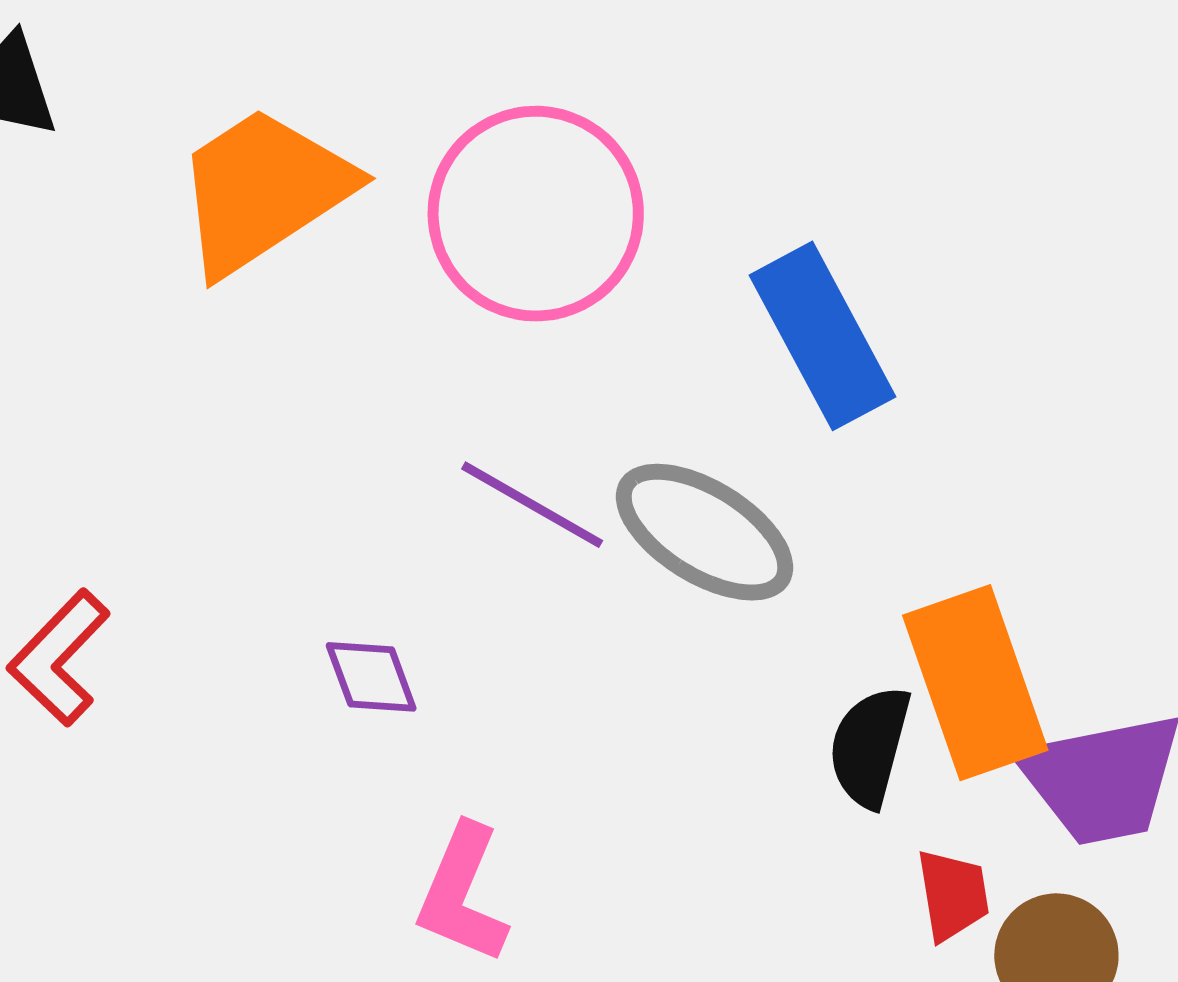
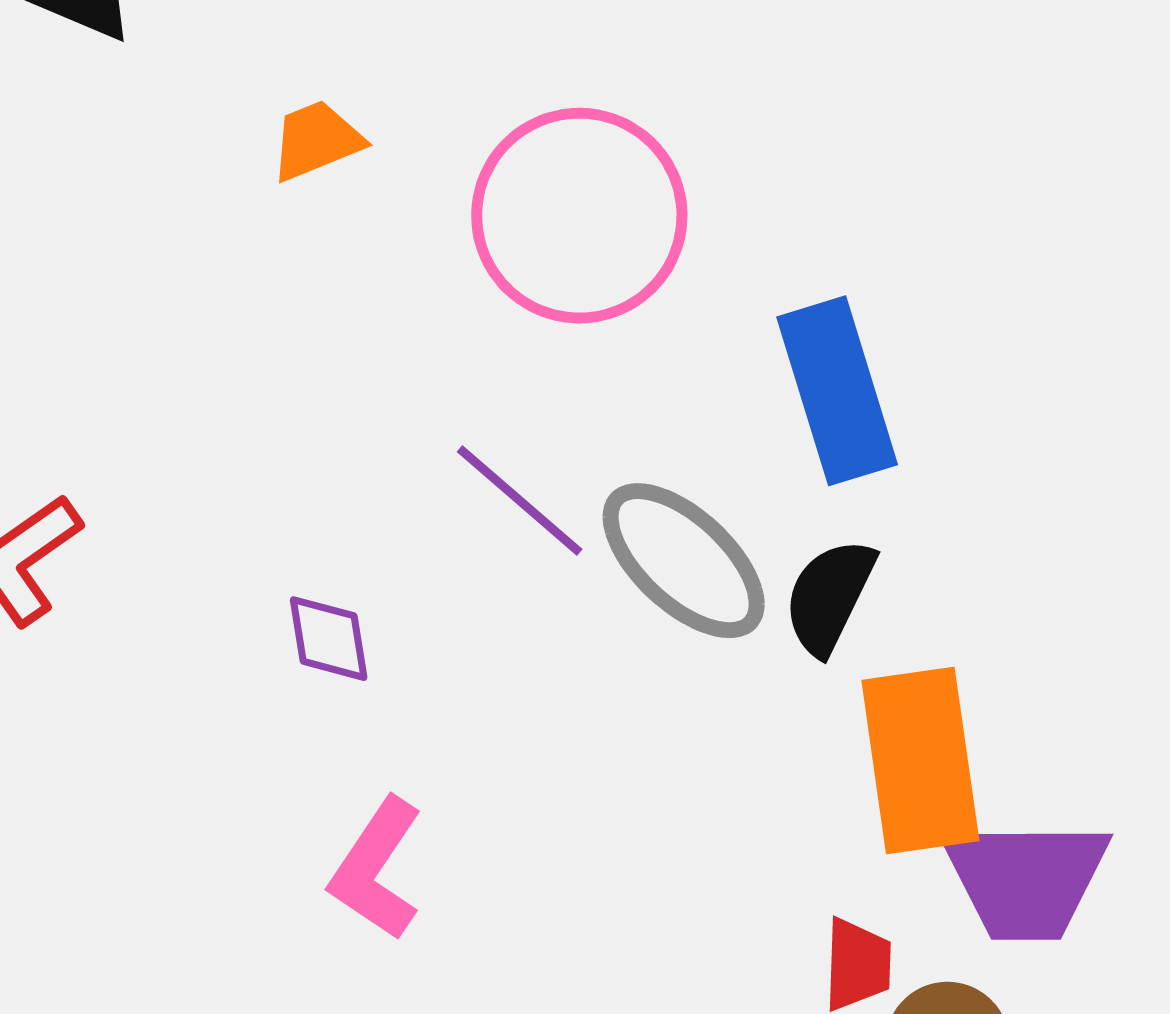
orange trapezoid: (263, 190) -> (316, 140), size x0.5
black semicircle: (870, 747) -> (829, 596), moved

